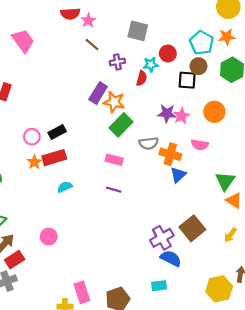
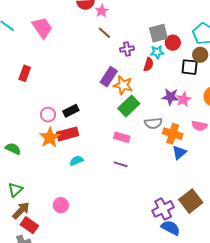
gray square: (138, 31) -> (158, 33), moved, turned -30
orange star: (34, 162) -> (50, 138), size x1.5
red rectangle: (15, 260) -> (29, 225), turned 66

